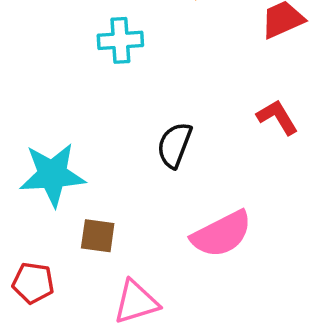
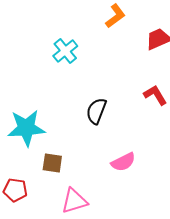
cyan cross: (120, 40) -> (65, 51), turned -35
pink semicircle: (222, 234) -> (123, 162), size x0.7

